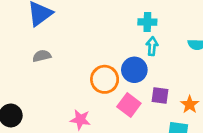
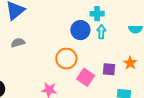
blue circle: (134, 70) -> (80, 30), moved
orange star: (190, 104) -> (130, 63), moved

